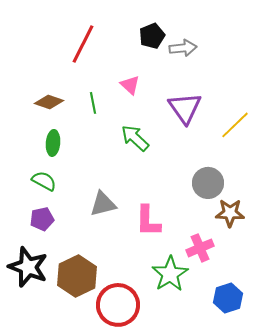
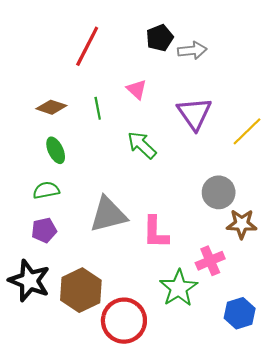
green ellipse: (53, 143) -> (56, 150), turned -30
green semicircle: (44, 181) -> (46, 190), turned -40
gray triangle: (103, 204) -> (108, 214), size x1.4

